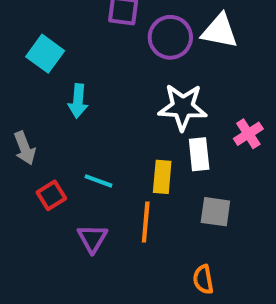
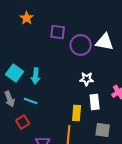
cyan square: (45, 54) -> (15, 73), moved
white star: (183, 107) -> (87, 79), size x0.6
cyan line: (99, 181) -> (31, 101), moved

